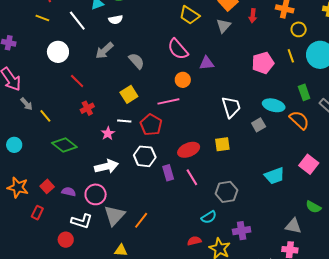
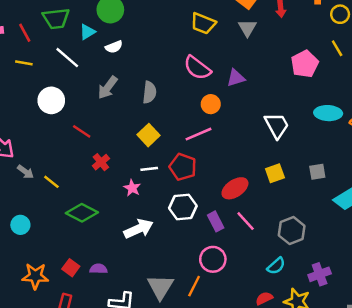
gray semicircle: (136, 61) -> (149, 92), turned 60
gray square: (259, 125) -> (317, 172), moved, turned 32
pink circle: (96, 194) -> (213, 259), moved

